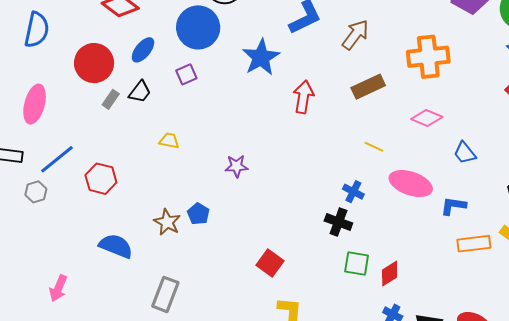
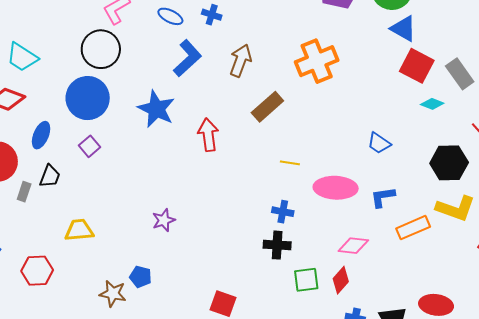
pink diamond: (427, 118) -> (353, 246), moved
yellow trapezoid: (169, 141) -> (79, 230), moved, size x1.4

